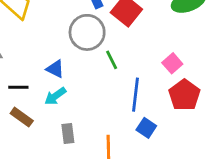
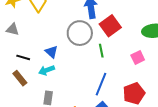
green line: (112, 60) -> (101, 51), moved
pink square: (172, 63) -> (138, 58), moved

